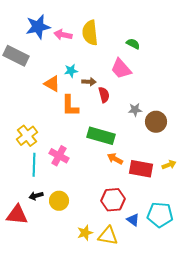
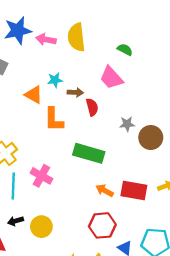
orange arrow: (115, 159) -> (105, 190), moved

